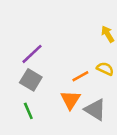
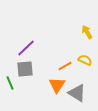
gray square: (31, 80) -> (25, 69), turned -36
green line: (28, 111) -> (10, 83), moved

